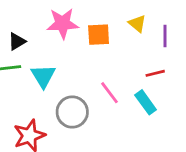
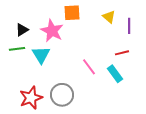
pink star: (63, 24) -> (52, 31), moved, turned 30
orange square: (99, 35) -> (72, 13), moved
gray circle: (72, 112) -> (62, 95), moved

